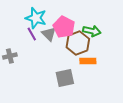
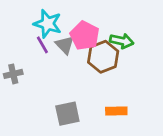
orange rectangle: (88, 61) -> (116, 111), moved
gray square: (65, 78) -> (67, 114), moved

